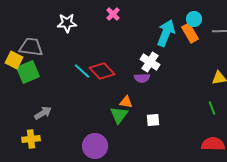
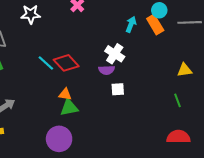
cyan arrow: (166, 33) -> (131, 24), size x0.6
orange triangle: (126, 102) -> (65, 94), moved
green triangle: (119, 115) -> (69, 107), moved, turned 42
white square: (153, 120) -> (118, 89), moved

